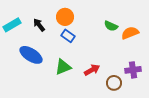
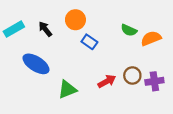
blue rectangle: (68, 36) -> (89, 42), moved
green triangle: (63, 67) -> (67, 89), moved
brown circle: (114, 83) -> (132, 75), moved

